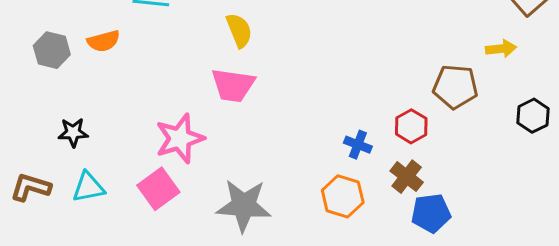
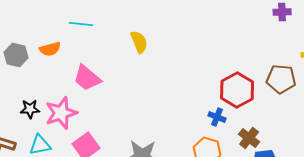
pink trapezoid: (233, 85) -> (87, 78), moved, turned 32
red hexagon: (411, 126) -> (237, 90), moved, size x1.6
pink star: (180, 139) -> (61, 113), moved

